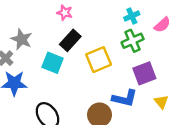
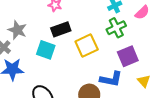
black rectangle: (70, 40) -> (61, 29), turned 30

